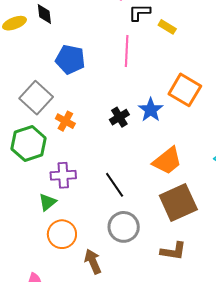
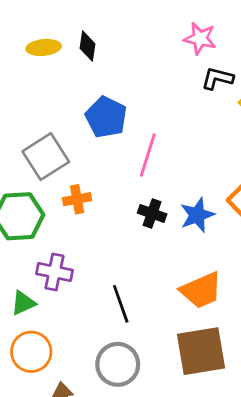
pink line: (127, 51) -> (148, 155), moved
black cross: (119, 117) -> (152, 213), turned 36
orange cross: (65, 121) -> (77, 199), turned 36

